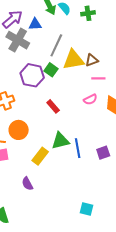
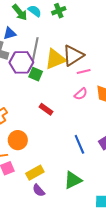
brown triangle: (92, 60) -> (73, 56), size x1.6
purple hexagon: (32, 75) -> (21, 62), moved
green triangle: (60, 141) -> (73, 180), moved
yellow rectangle: (40, 156) -> (35, 173), moved, turned 36

